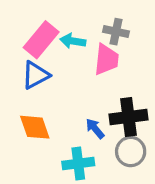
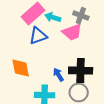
pink trapezoid: (106, 59) -> (72, 32), turned 55
blue triangle: (36, 75) -> (38, 36), moved

